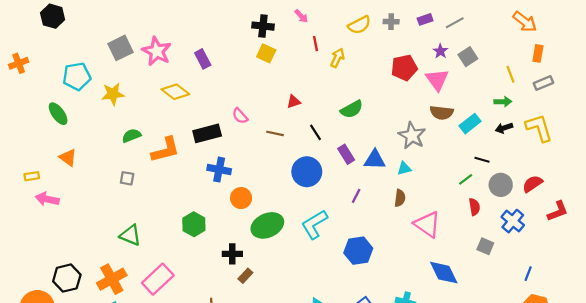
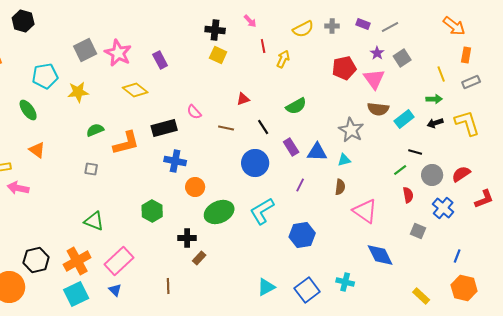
purple rectangle: (425, 19) -> (363, 24), turned 40

